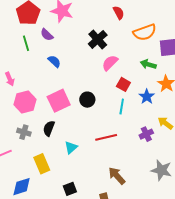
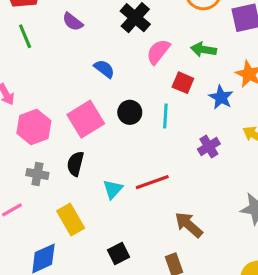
purple semicircle: (47, 35) -> (73, 22), moved
blue semicircle: (54, 61) -> (104, 69), moved
green arrow: (148, 64) -> (204, 50), moved
cyan line: (122, 106) -> (165, 116), moved
purple cross: (146, 134) -> (209, 146), moved
red line: (106, 137) -> (152, 182), moved

